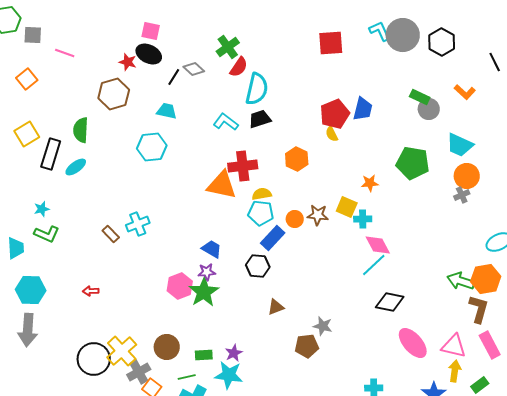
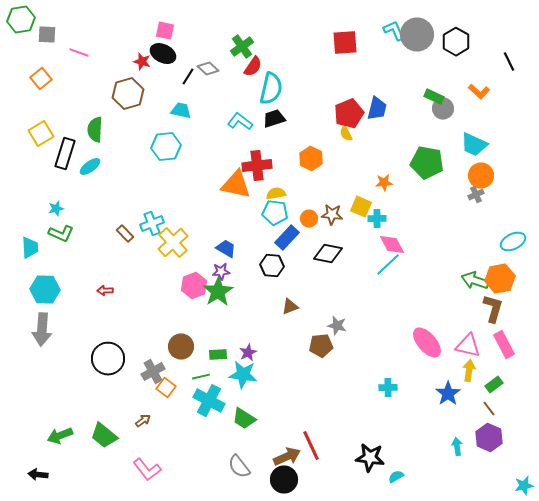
black diamond: (390, 302) -> (328, 254), moved
yellow cross: (122, 351) -> (173, 243), moved

